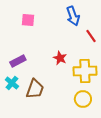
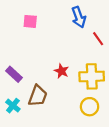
red star: (60, 58) -> (61, 71), moved
purple rectangle: (18, 61) -> (14, 74), moved, turned 70
cyan cross: (12, 83) -> (13, 106), moved

